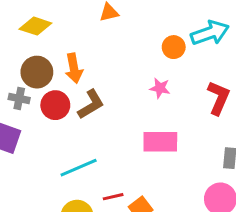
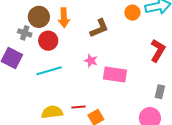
pink star: (160, 88) -> (91, 61), moved
brown L-shape: (91, 104) -> (99, 28), moved
cyan line: (79, 168) -> (49, 71), moved

